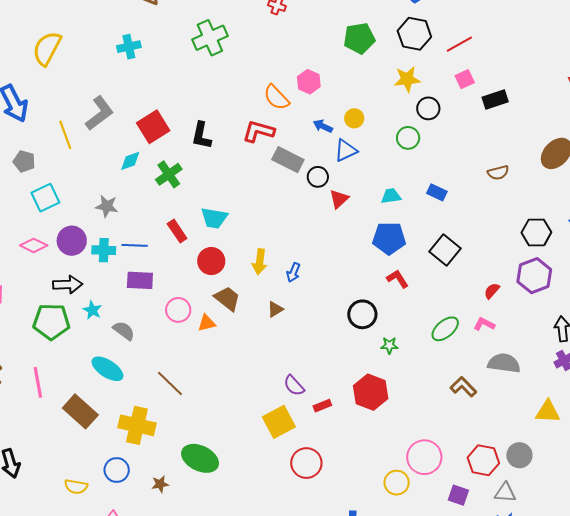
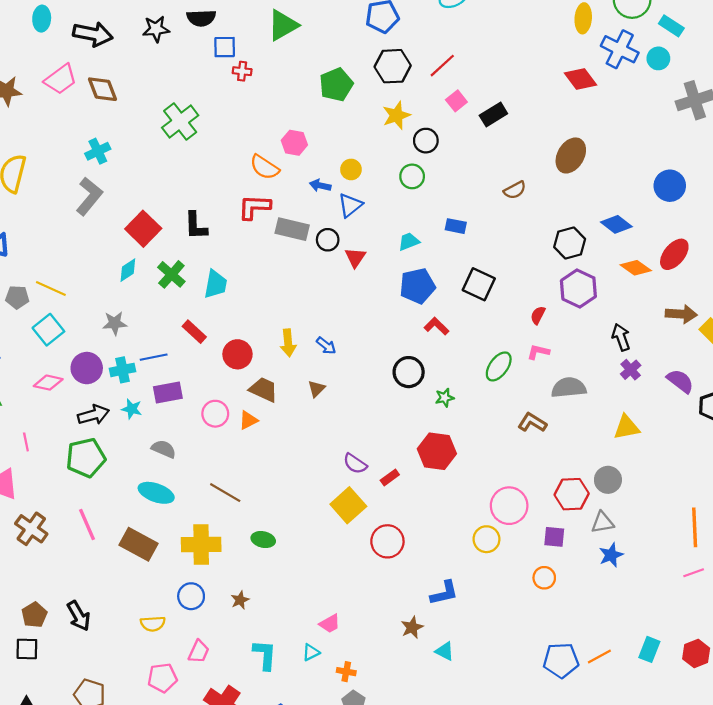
gray L-shape: (100, 113) -> (89, 196), moved
yellow line: (65, 135) -> (51, 288), moved, turned -32
cyan trapezoid: (214, 218) -> (216, 284), moved, turned -76
blue arrow: (293, 272) -> (326, 346), turned -60
cyan star: (92, 310) -> (132, 409), moved
green ellipse: (200, 458) -> (263, 540), moved, size x0.6

